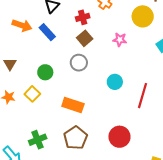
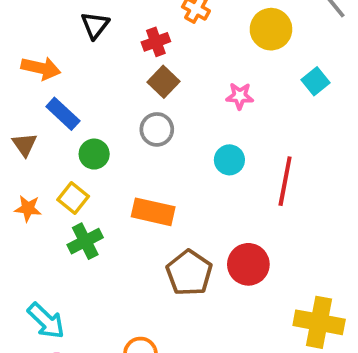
blue rectangle: (47, 32) -> (63, 114), moved
pink star: (120, 40) -> (240, 96), moved
brown pentagon: (75, 138) -> (189, 273), moved
green cross: (38, 140) -> (85, 241), moved

